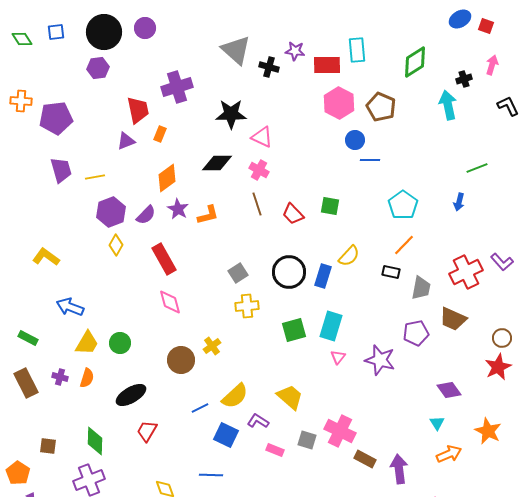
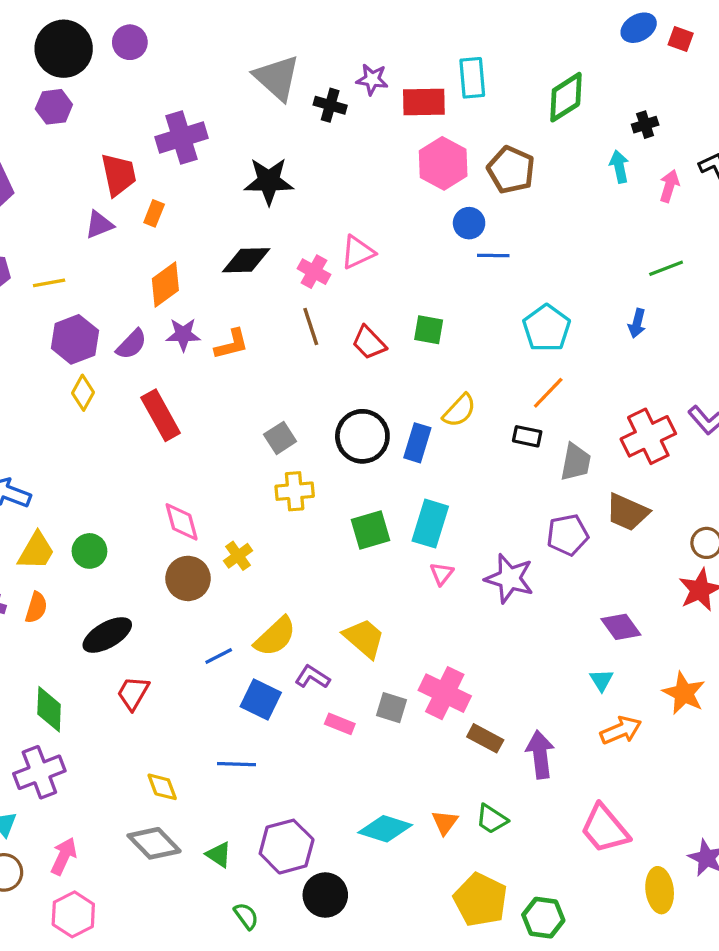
pink arrow: (492, 65) -> (669, 186), moved
cyan arrow: (448, 105) -> (619, 167), size x0.7
pink triangle: (262, 137) -> (358, 252), moved, turned -50
purple star: (178, 209) -> (183, 335), turned -30
pink diamond: (170, 302) -> (182, 522), moved

